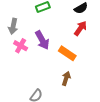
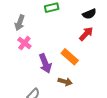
purple arrow: (42, 40) -> (45, 63), moved
brown arrow: (66, 78) -> (65, 82), turned 80

